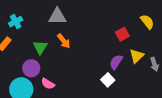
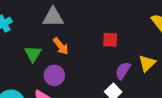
red square: (122, 34) -> (110, 40), moved, turned 32
purple circle: (31, 68) -> (54, 75), moved

